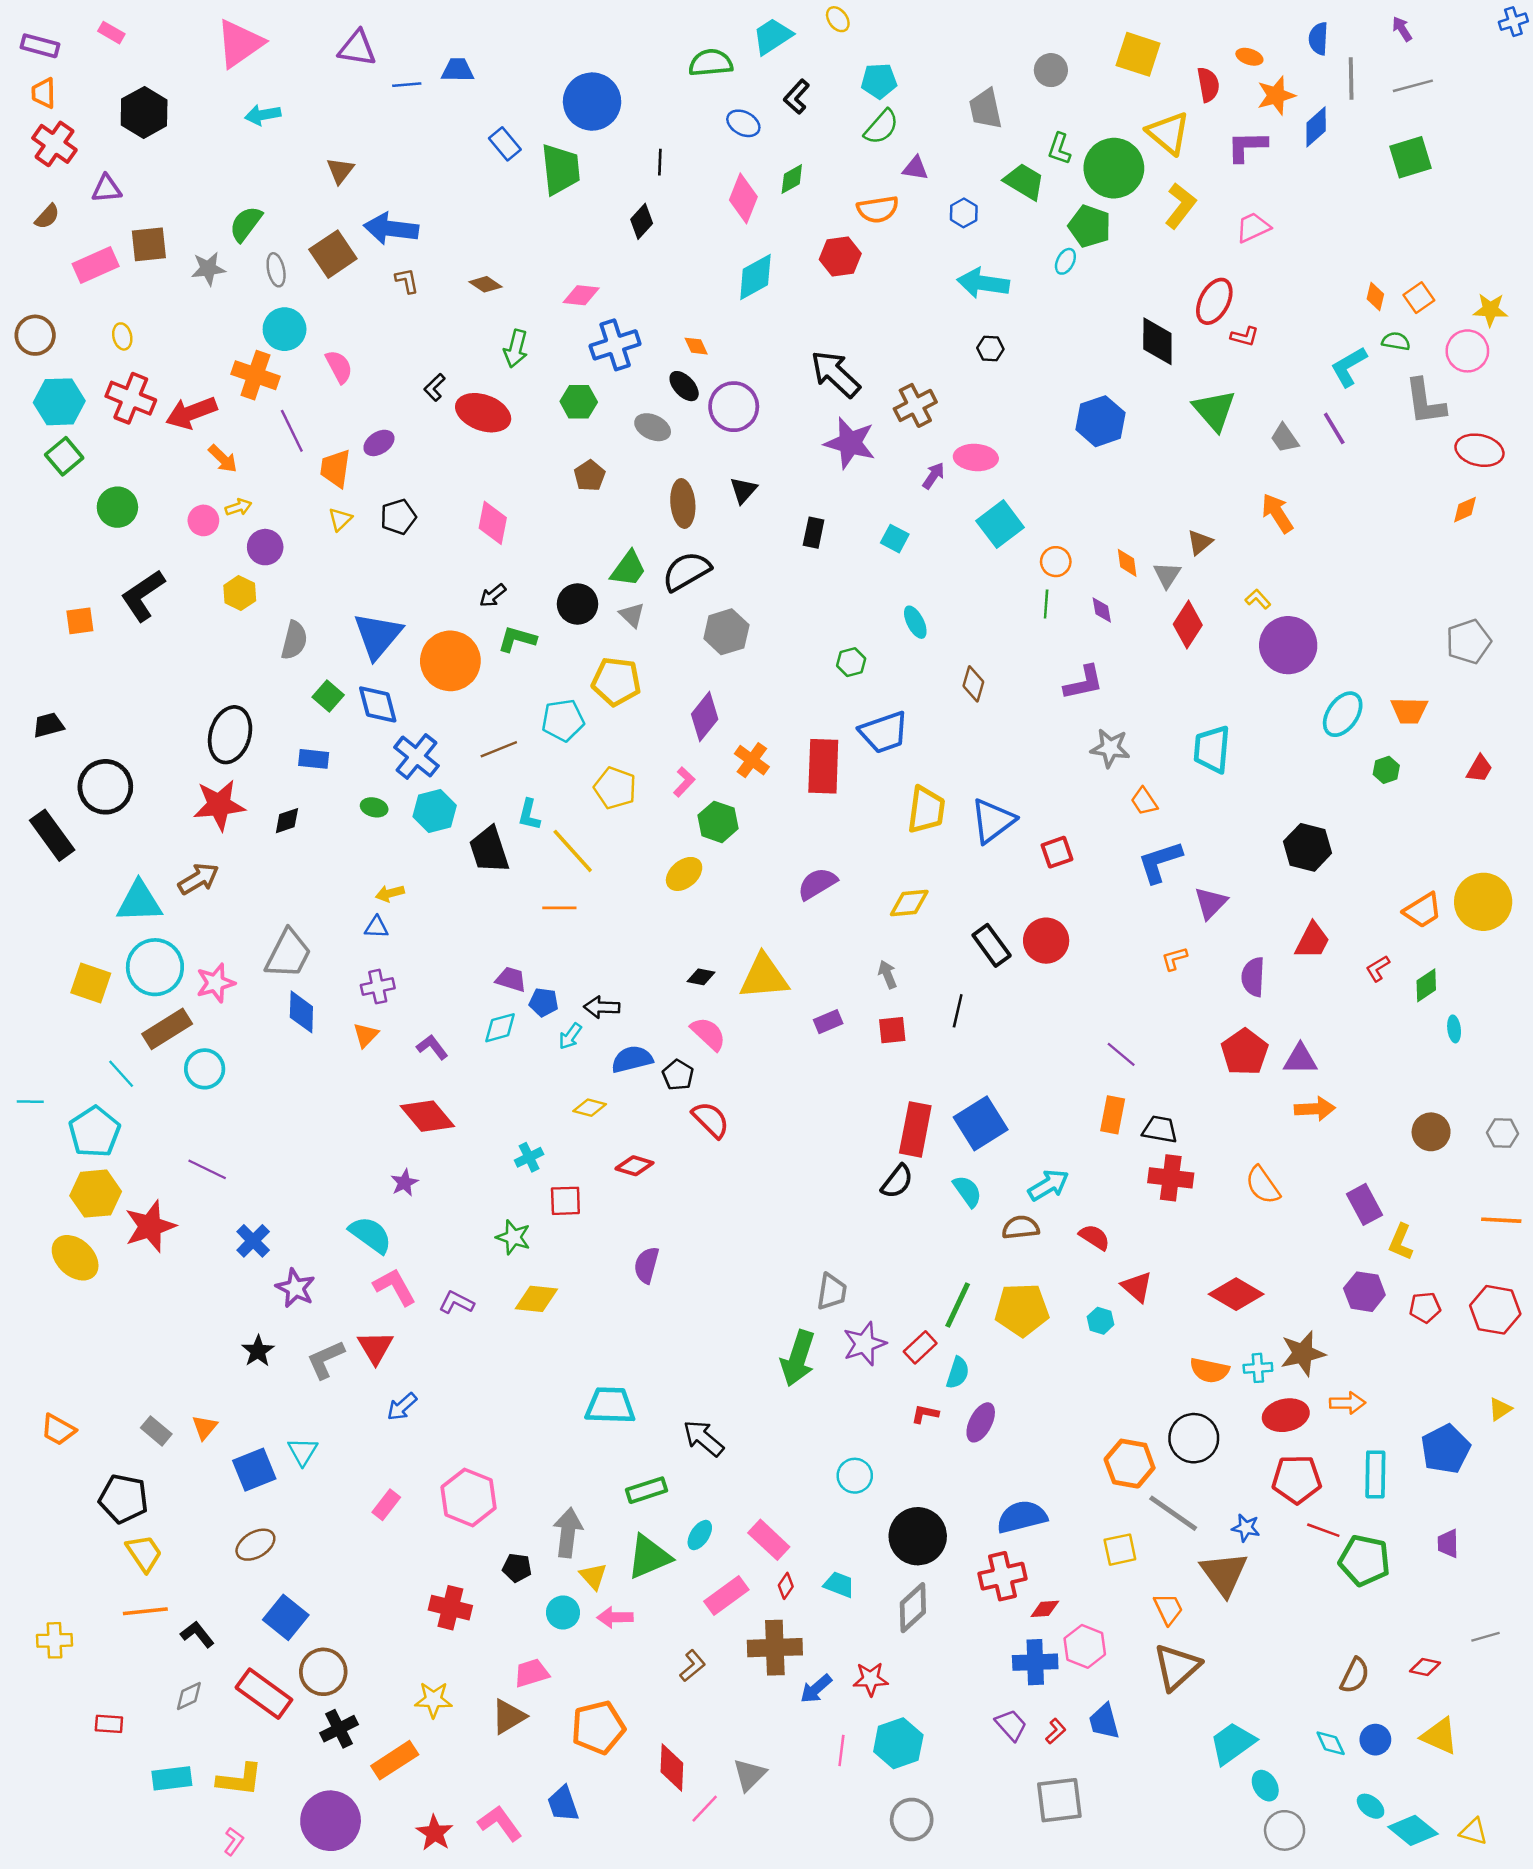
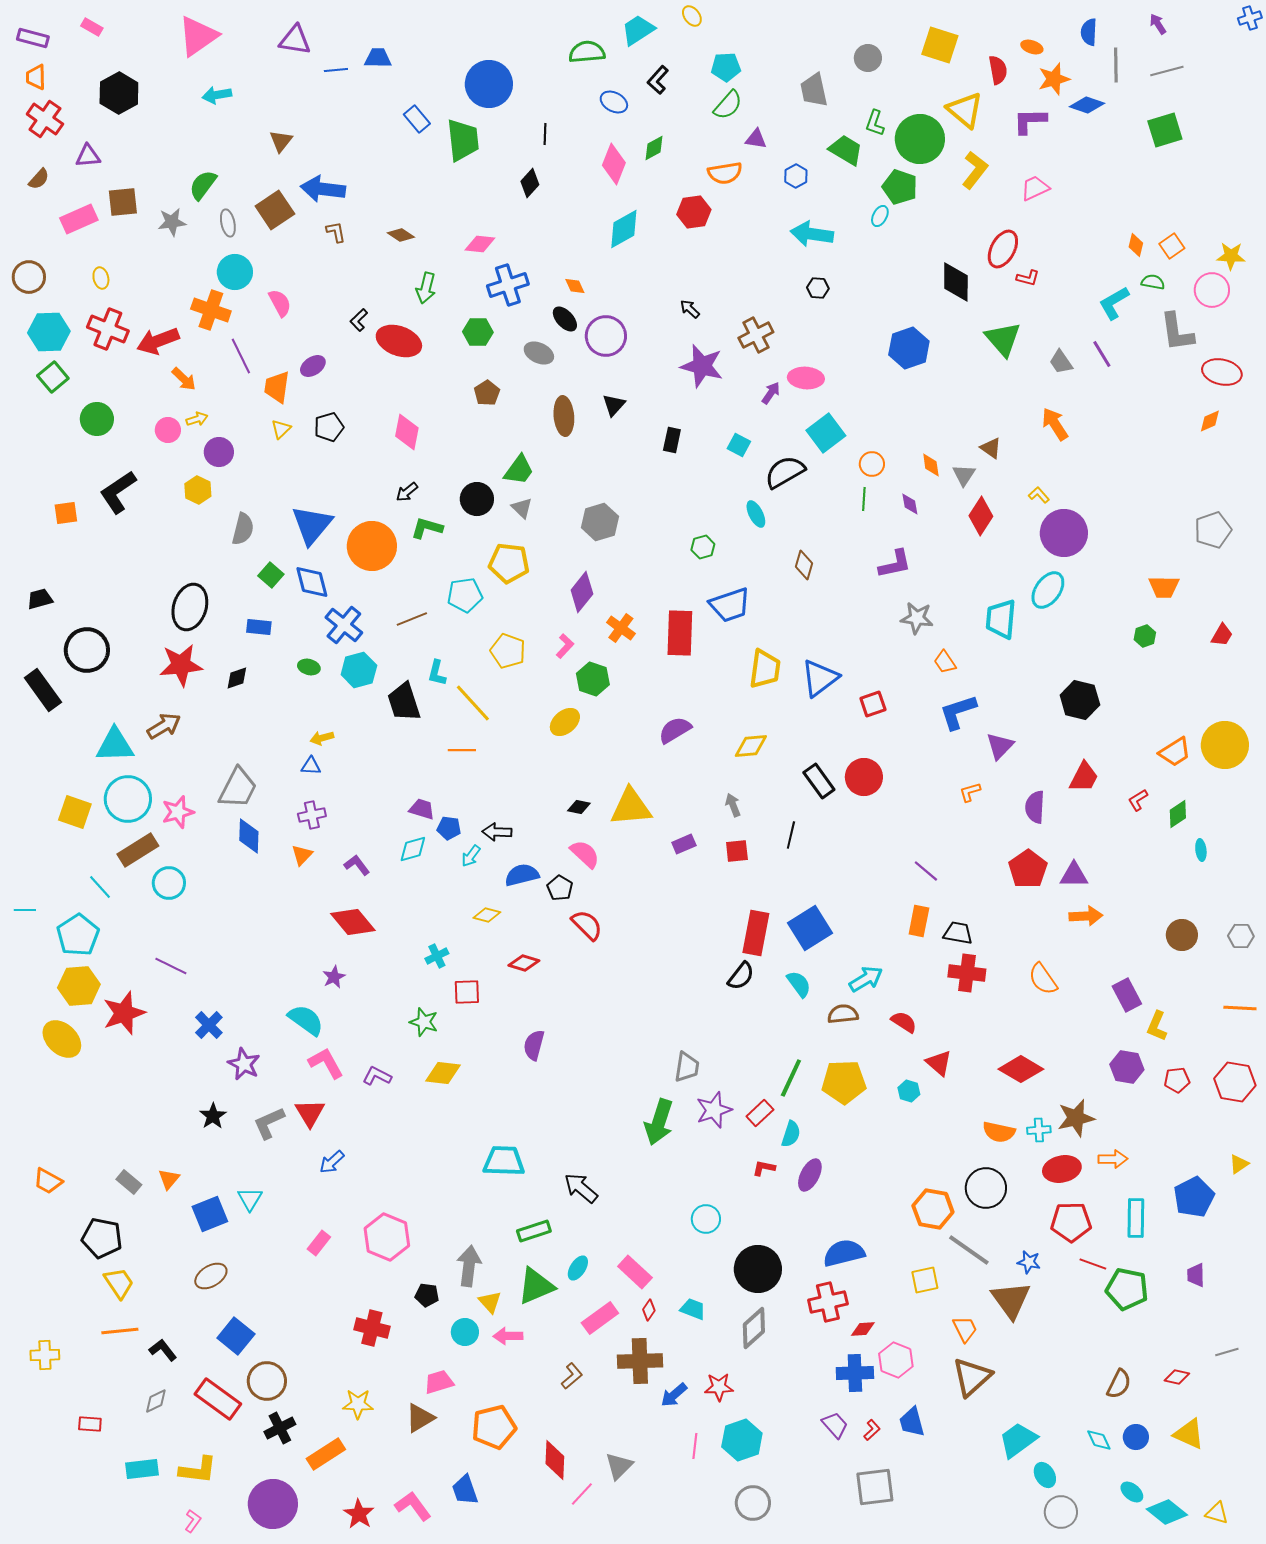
blue diamond: (1316, 127) -> (1087, 105), turned 60
black arrow: (835, 374) -> (690, 309), size x0.5
brown triangle: (1200, 542) -> (991, 448), turned -45
black semicircle: (686, 571) -> (785, 472), moved
cyan ellipse: (1343, 714) -> (1048, 590), moved

